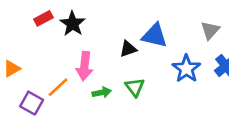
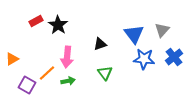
blue triangle: (155, 36) -> (134, 34), moved, turned 40
blue star: (186, 69) -> (144, 59), turned -30
green arrow: (102, 92) -> (68, 81), moved

